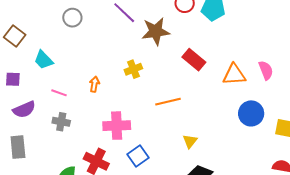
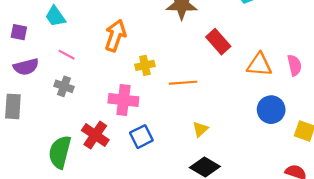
yellow cross: (133, 69) -> (145, 65), moved
orange arrow: (94, 84) -> (115, 36), moved, size x1.8

